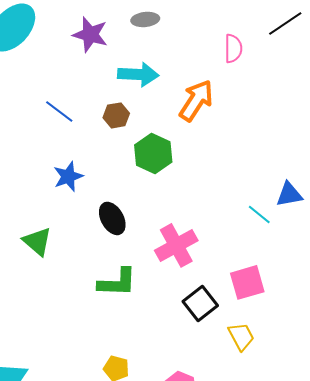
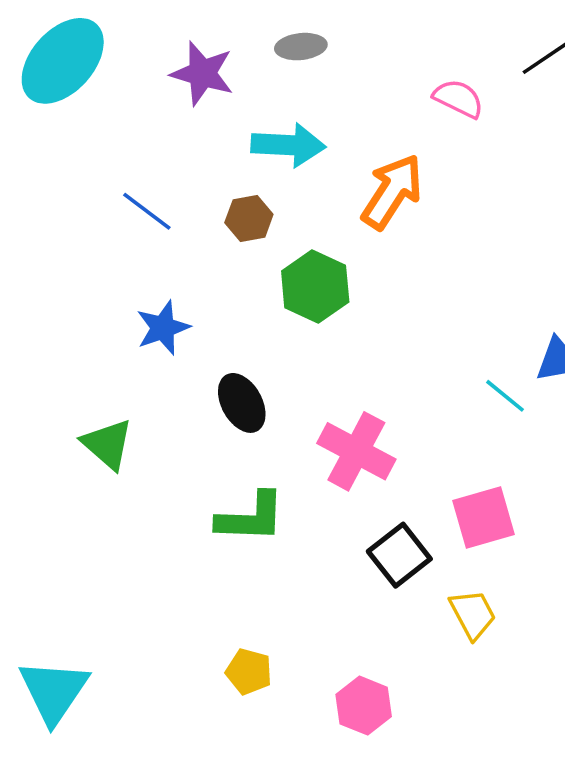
pink semicircle: (233, 48) -> (458, 98), turned -64
pink cross: (176, 245) -> (356, 451), turned -33

